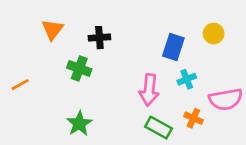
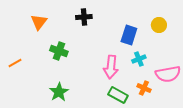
black cross: (99, 38) -> (84, 17), moved

